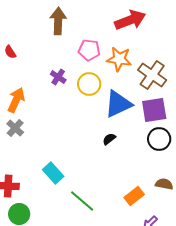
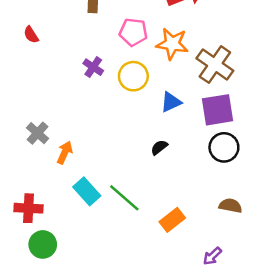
orange arrow: (16, 100) -> (65, 153), moved, size x0.7
blue triangle: (118, 104) -> (171, 102), size x0.6
orange rectangle: (134, 196) -> (172, 220), moved
green line: (82, 201) -> (124, 198), moved

